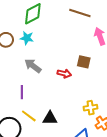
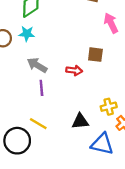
purple line: (22, 92) -> (41, 88), moved
black triangle: (50, 118) -> (80, 121), moved

